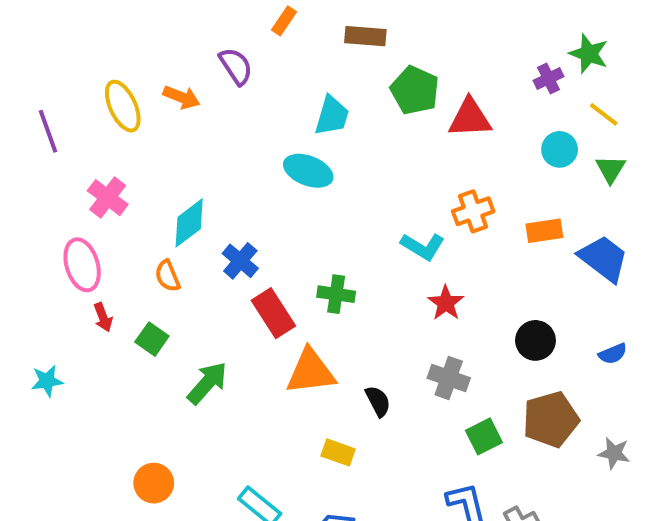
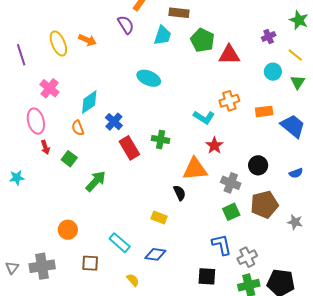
green star: (589, 54) -> (299, 20), moved
purple semicircle: (236, 66) -> (126, 25), moved
cyan trapezoid: (332, 116) -> (163, 35), moved
orange triangle: (311, 372) -> (195, 169), moved
gray cross: (449, 378) -> (231, 183), moved

